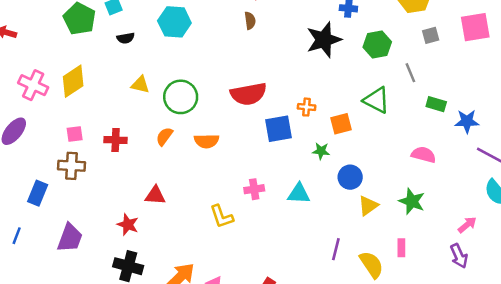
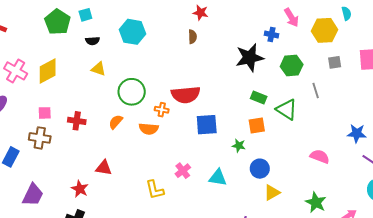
yellow triangle: (140, 85) -> (99, 69), moved
green rectangle: (436, 104) -> (259, 98), moved
orange cross: (307, 107) -> (162, 110), moved
pink cross: (254, 189) -> (183, 171), turned -35
green star: (412, 201) -> (316, 202), moved

